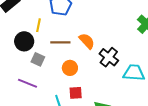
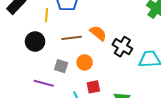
yellow line: (39, 25) -> (47, 15), moved
gray square: (38, 59) -> (61, 66), moved

